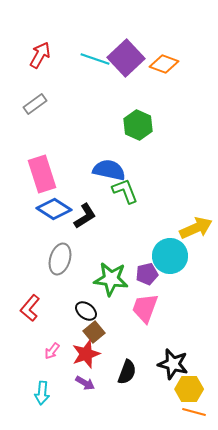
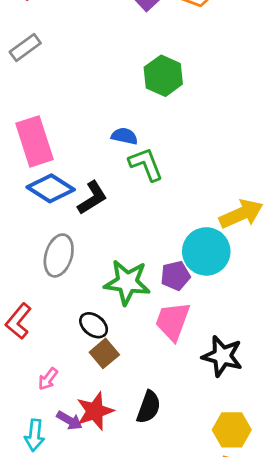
blue semicircle: (109, 170) -> (124, 136), size x0.6
red star: (86, 354) -> (95, 411), moved
black star: (173, 364) -> (222, 356), moved
purple arrow: (85, 383) -> (69, 420), moved

